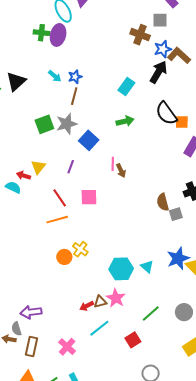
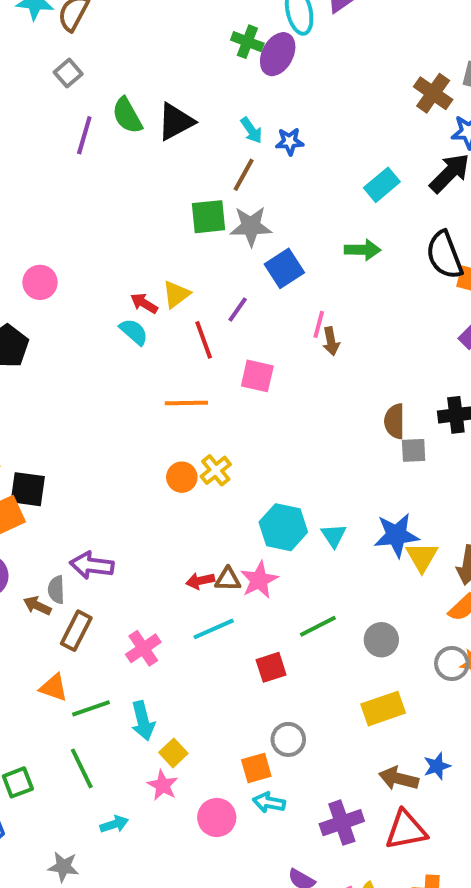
brown line: (74, 96) -> (244, 175), moved
cyan semicircle: (13, 187) -> (134, 332), moved
red line: (60, 198) -> (204, 340), moved

